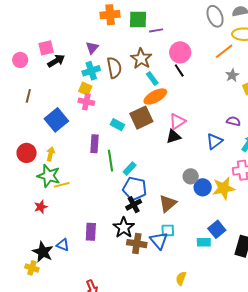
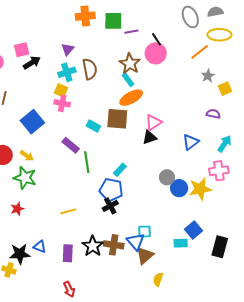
brown star: (141, 59) -> (130, 64), moved
black line: (179, 70) -> (157, 39), moved
brown square: (141, 118) -> (117, 119), turned 30
purple semicircle: (233, 121) -> (213, 114), moved
purple rectangle: (94, 144) -> (71, 145), turned -54
yellow arrow: (51, 154) -> (27, 156), turned 112
cyan rectangle: (130, 169) -> (120, 170), moved
yellow line: (62, 185) -> (68, 211), moved
brown triangle: (168, 203) -> (145, 255), moved
black star: (124, 228) -> (93, 246), moved
purple rectangle: (91, 232) -> (68, 253), moved
black star: (43, 252) -> (20, 254), turned -30

